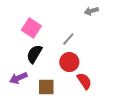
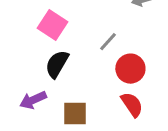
red circle: (69, 62) -> (130, 69), moved

